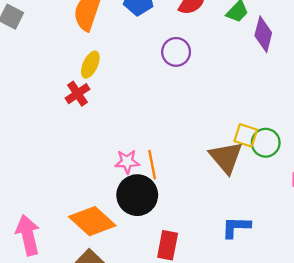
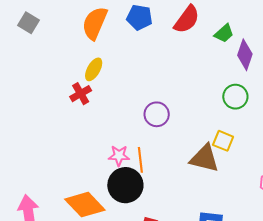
purple circle: (176, 52) -> (157, 114), moved
green circle: (266, 143) -> (235, 97), moved
brown triangle: (226, 157) -> (204, 158), turned -40

